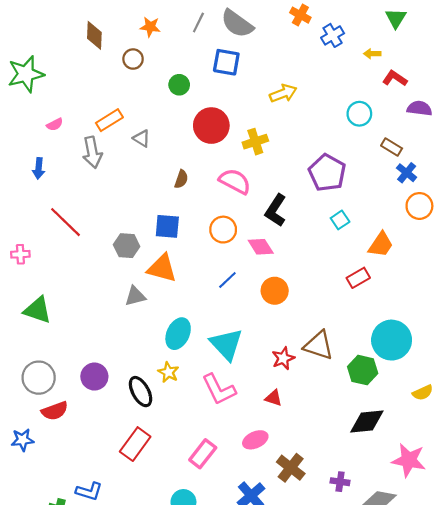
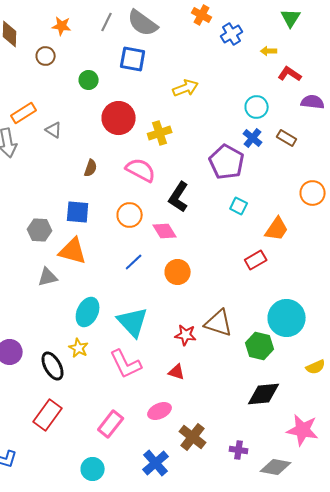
blue cross: (407, 173) -> (253, 138), moved
cyan square: (340, 220) -> (239, 206), turned -30
red star: (283, 358) -> (186, 335), turned 30

